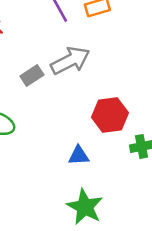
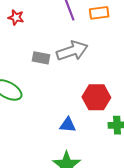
gray rectangle: (32, 75) -> (41, 58), turned 36

